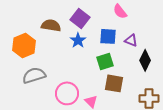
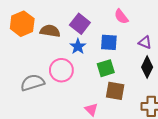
purple triangle: (131, 40) -> (145, 42), moved
orange hexagon: (24, 45) -> (22, 24), moved
pink circle: (67, 93) -> (61, 70), moved

